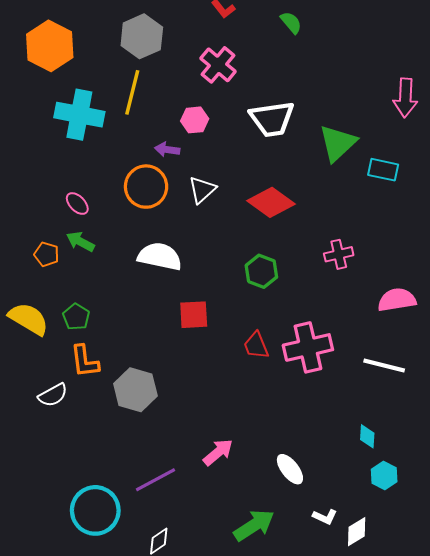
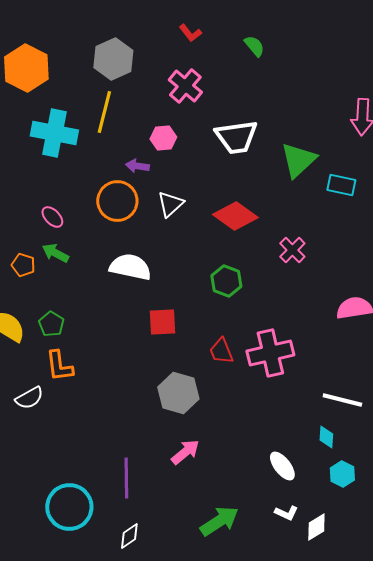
pink cross: (339, 254) -> (292, 250), moved, turned -32
white line: (384, 365) -> (342, 400), moved
gray hexagon: (135, 390) -> (178, 393), moved
white ellipse: (290, 469) -> (282, 466), moved
purple line: (156, 480) -> (126, 478), turned -63

